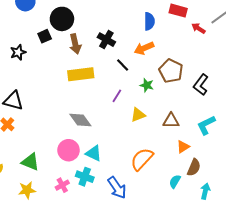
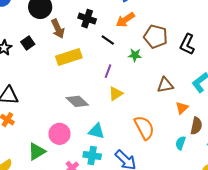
black square: (45, 36) -> (28, 43), moved
yellow triangle: (138, 115) -> (116, 94), moved
pink circle: (68, 150) -> (59, 134), moved
orange semicircle: (142, 159) -> (144, 128), turned 120
green triangle: (30, 162) -> (37, 152), turned -42

